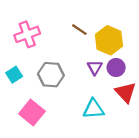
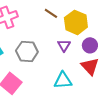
purple circle: (116, 67) -> (90, 45), moved

